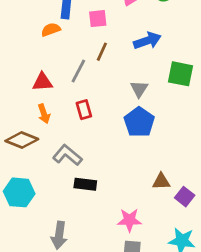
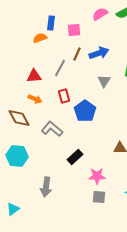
blue arrow: (147, 41) -> (99, 53), moved
orange arrow: (44, 114) -> (35, 99), turned -48
blue pentagon: (139, 122) -> (85, 111), moved
brown diamond: (22, 140) -> (19, 118), turned 40
black rectangle: (85, 184) -> (75, 157), moved, turned -49

